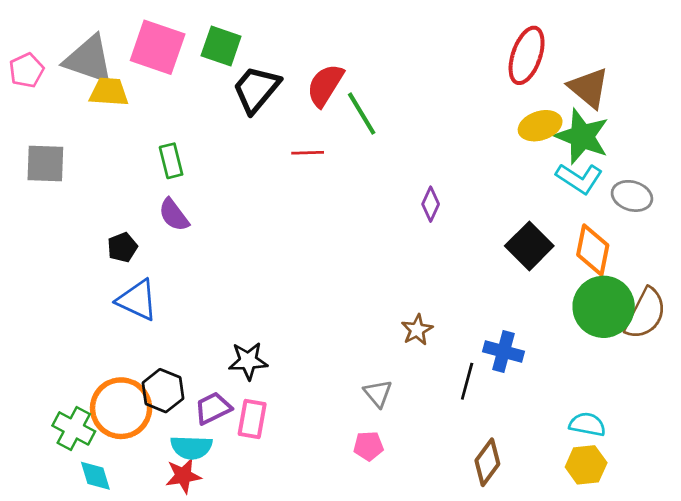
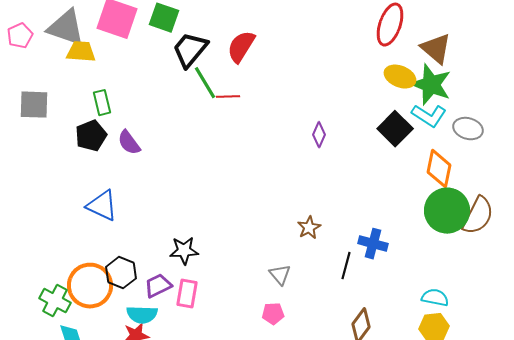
green line: (362, 114) -> (205, 83), moved
yellow ellipse: (540, 126) -> (400, 77), turned 40
green rectangle: (171, 161) -> (102, 103), moved
black square: (529, 246) -> (395, 129), moved
black pentagon: (122, 247) -> (91, 136), moved, size x1.4

